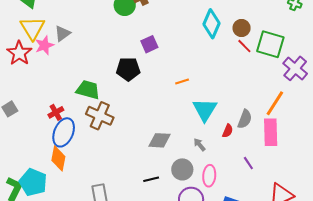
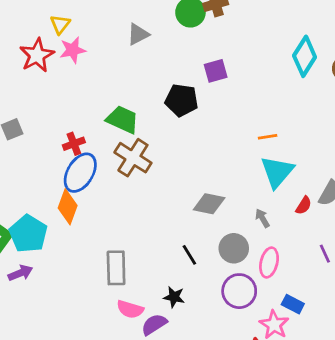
yellow triangle: (33, 28) -> (60, 24), size x0.6
gray triangle: (62, 33) -> (138, 34), moved
orange line: (182, 81) -> (268, 137), moved
black line: (151, 179) -> (189, 255), turned 63

